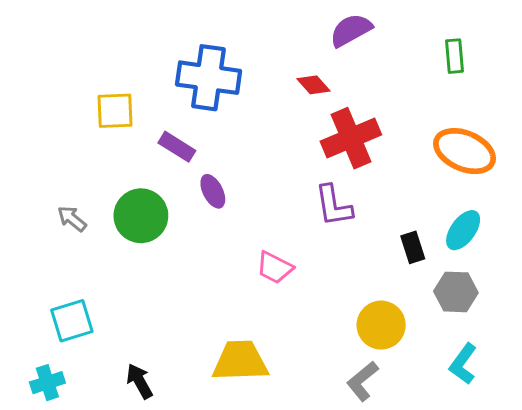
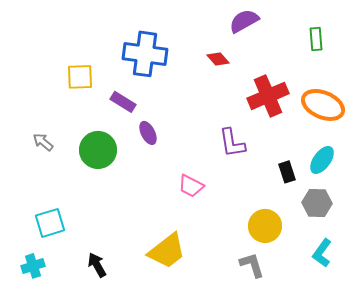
red cross: (351, 138) -> (268, 96), moved
gray arrow: (72, 219) -> (43, 142), moved
yellow trapezoid: (240, 361) -> (167, 251), turned 144
gray L-shape: (362, 381) -> (252, 265), turned 112

